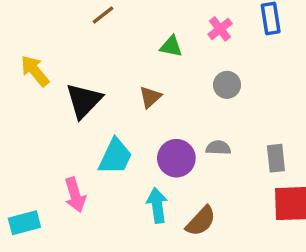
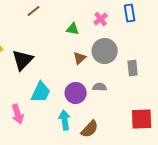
gray circle: (227, 85) -> (105, 51), size x1.6
brown triangle: (150, 97) -> (80, 58), moved
gray rectangle: (276, 158) -> (133, 68), moved

